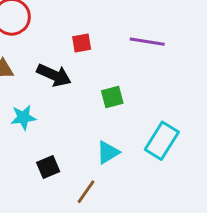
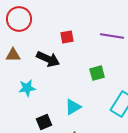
green square: (112, 97) -> (97, 73), moved
cyan triangle: (108, 152) -> (73, 107), moved

